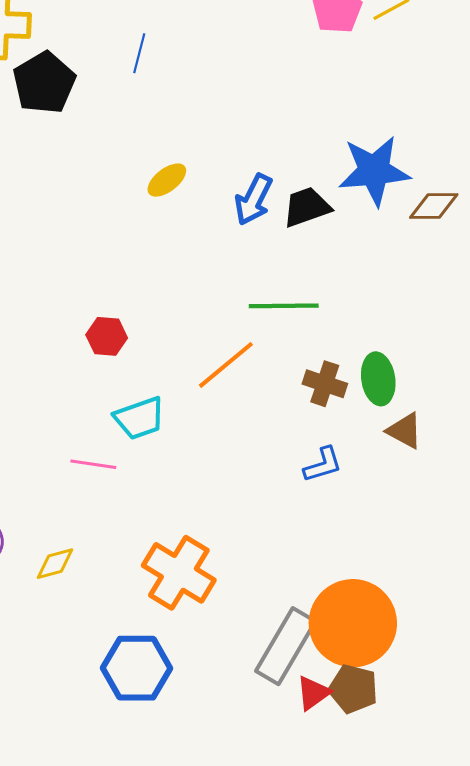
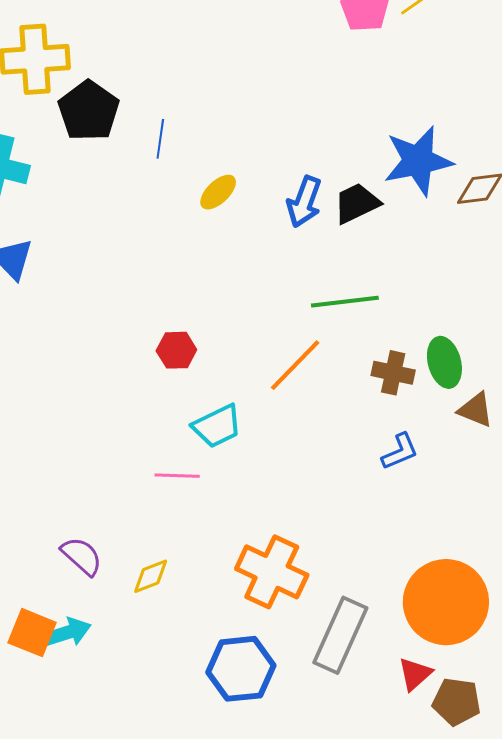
blue line: (139, 53) -> (160, 139), moved
gray rectangle: (286, 646) -> (340, 635), moved
brown pentagon: (353, 689) -> (456, 702), moved

